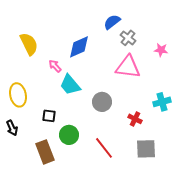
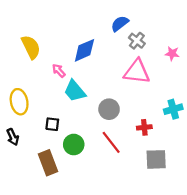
red cross: (135, 119) -> (144, 127), turned -32
red line: (104, 148) -> (111, 142), moved

